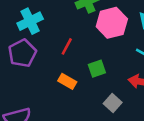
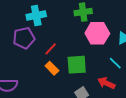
red line: (67, 46) -> (51, 49), moved
green square: (97, 69) -> (77, 65), size x1.5

